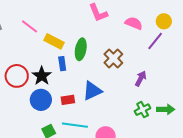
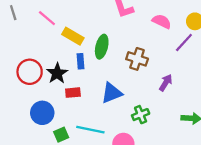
brown cross: (113, 58) -> (137, 59), turned -30
blue circle: (41, 100) -> (42, 113), moved
red rectangle: (68, 100) -> (73, 93), moved
green cross: (143, 110) -> (141, 115), moved

